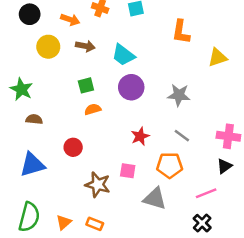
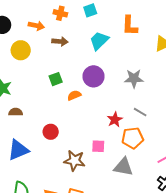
brown arrow: (85, 46) -> (60, 41), moved
cyan trapezoid: (123, 55) -> (99, 41), moved, turned 105
orange semicircle: (93, 109) -> (74, 95), moved
red star: (140, 136) -> (115, 120), moved

